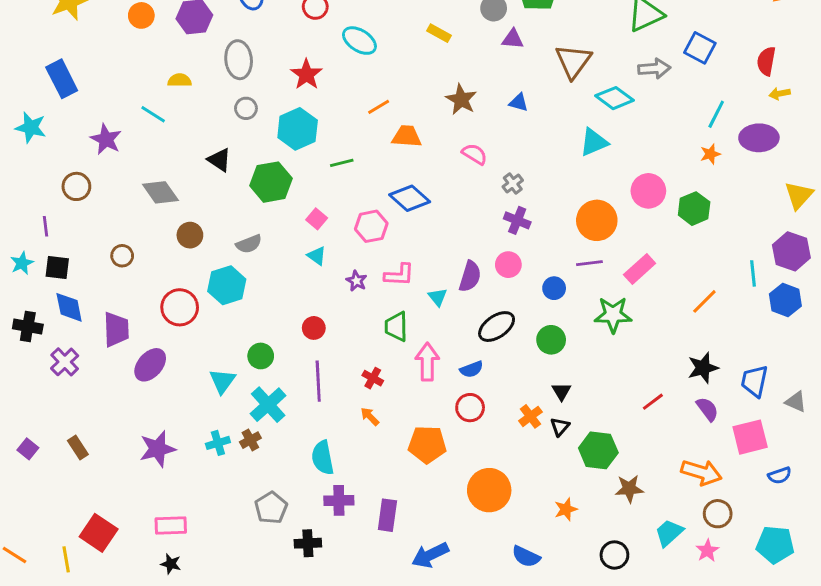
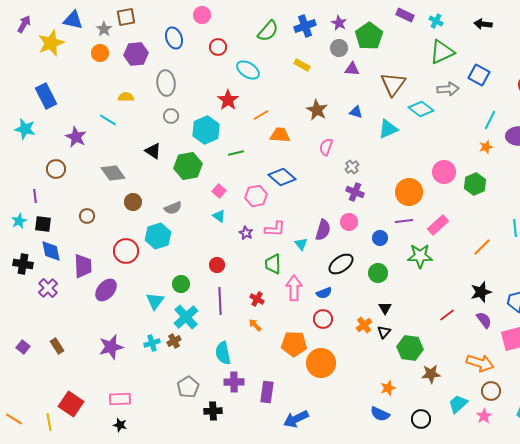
red star: (306, 74) -> (228, 100), moved
cyan triangle: (594, 142) -> (388, 129), moved
pink semicircle: (474, 154) -> (326, 147), turned -102
orange circle: (489, 490) -> (321, 363), moved
blue semicircle: (526, 556) -> (380, 414), moved

